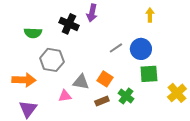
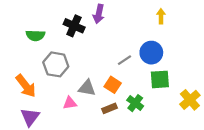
gray line: (116, 48) -> (124, 60), moved
orange arrow: (24, 80) -> (26, 86), turned 50

